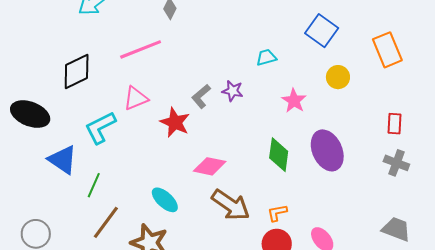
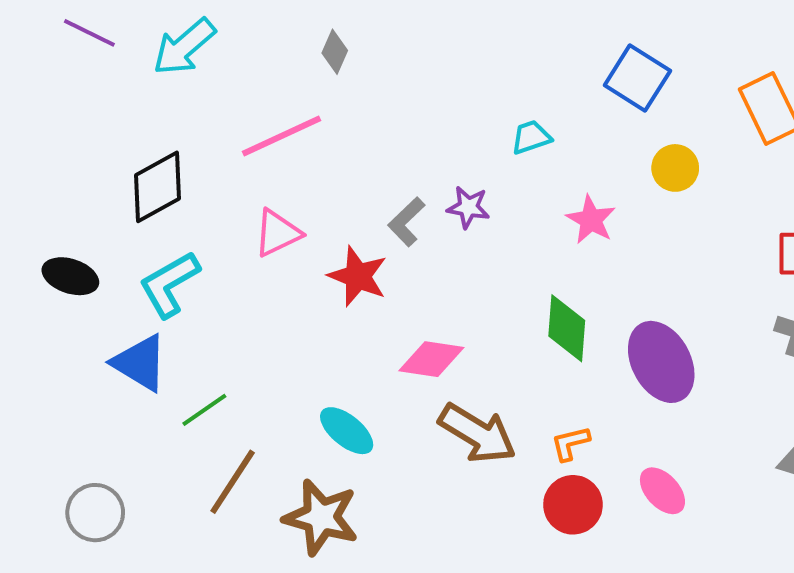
black ellipse: (30, 114) -> (70, 276), size x0.7
cyan L-shape: (100, 128) -> (169, 284), moved
purple ellipse: (327, 150) -> (661, 362), moved
green line: (94, 185) -> (204, 410), turned 35

